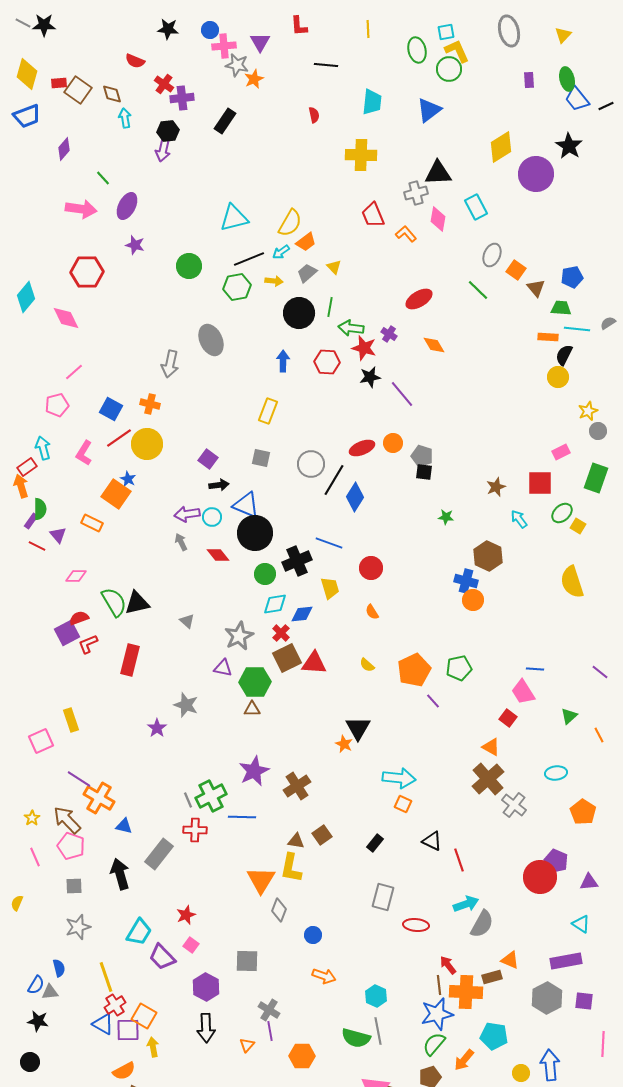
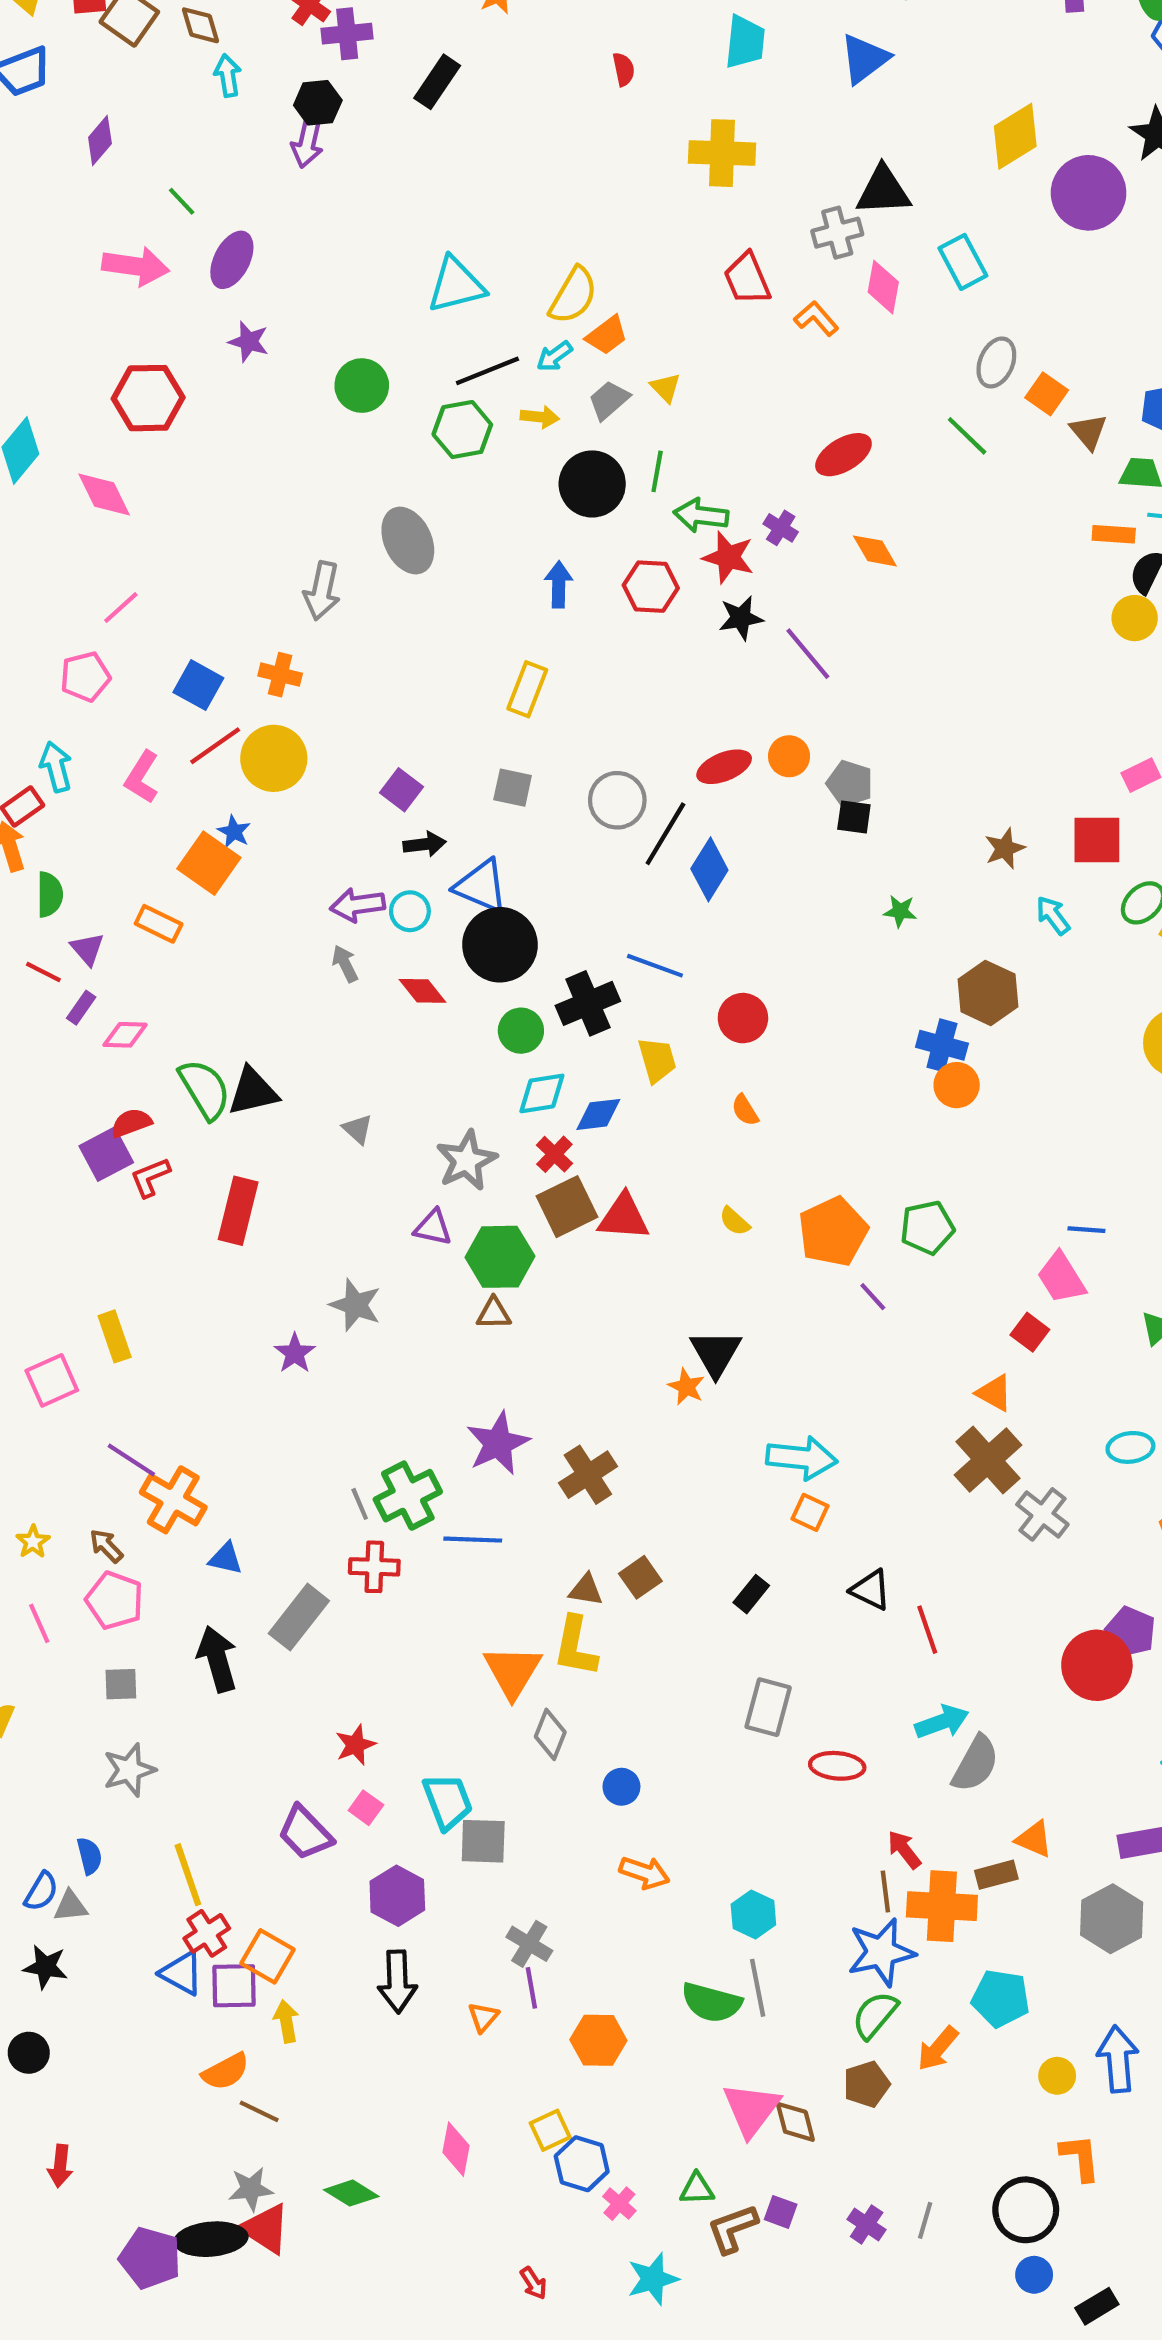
purple rectangle: (31, 521) -> (81, 1008), moved
brown arrow: (67, 820) -> (106, 1546), size x0.6
cyan trapezoid: (139, 932) -> (448, 1801), moved, turned -52

